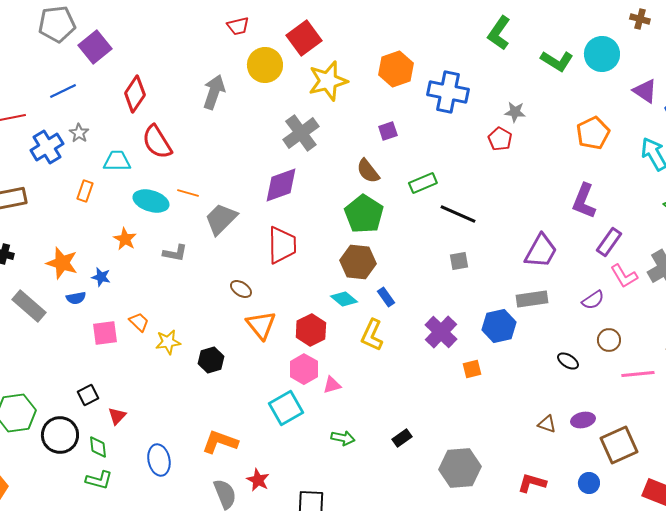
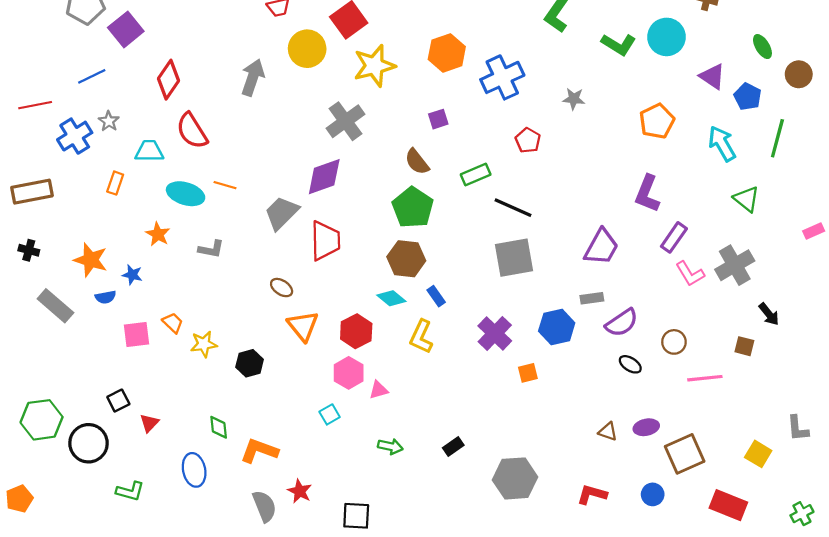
blue cross: (448, 92) -> (502, 77), turned -36
red pentagon: (500, 139) -> (528, 140), moved
gray trapezoid: (221, 219) -> (282, 213), moved
gray square: (459, 261) -> (514, 258), size x2.0
gray rectangle: (532, 299) -> (592, 298), size x0.7
purple semicircle: (593, 300) -> (622, 323), moved, size x1.4
cyan square: (286, 408) -> (330, 414), size x0.6
green diamond: (98, 447) -> (219, 427), moved

